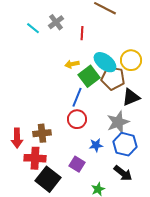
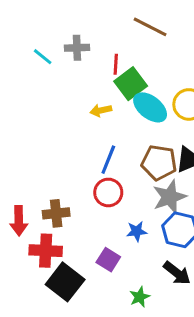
gray cross: (56, 22) -> (77, 48), turned 35
green square: (89, 76) -> (131, 84), moved
brown pentagon: (113, 78) -> (159, 163), moved

